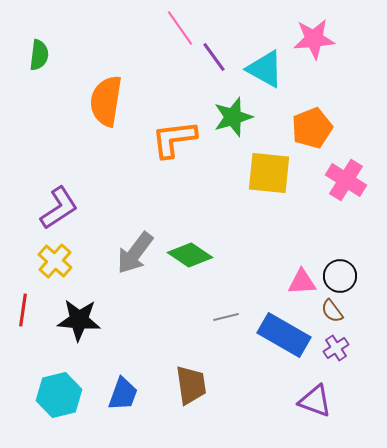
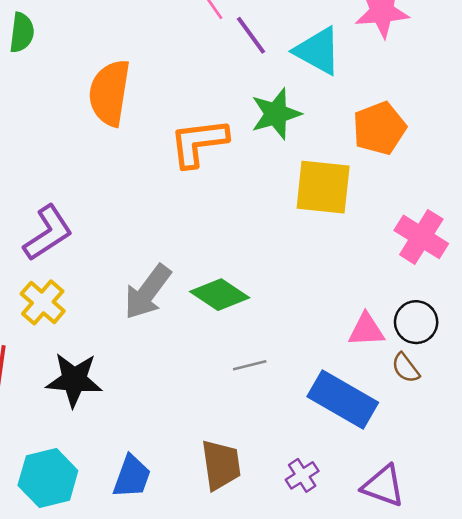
pink cross: (346, 180) -> (421, 237), moved
gray line: (226, 317) -> (250, 365), moved
purple cross: (336, 348) -> (302, 475), moved

